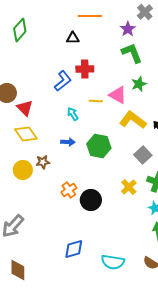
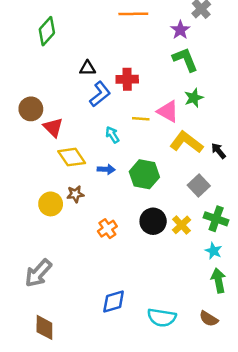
black triangle: (73, 38) -> (88, 68), moved
yellow diamond: (26, 134) -> (72, 157), moved
black circle: (91, 200) -> (153, 221), moved

